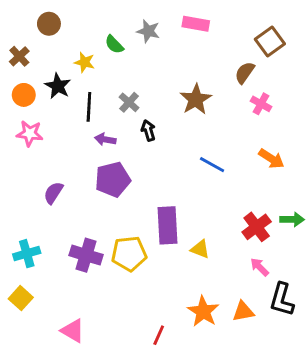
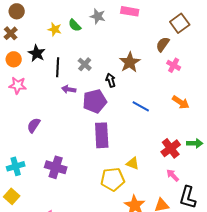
brown circle: (49, 24) -> (17, 11), moved
yellow star: (85, 62) -> (55, 29), moved
black arrow: (148, 130) -> (111, 80), moved
purple pentagon: (113, 179) -> (95, 101), moved
purple rectangle: (168, 225) -> (102, 135), moved
yellow pentagon: (129, 254) -> (113, 179), moved

